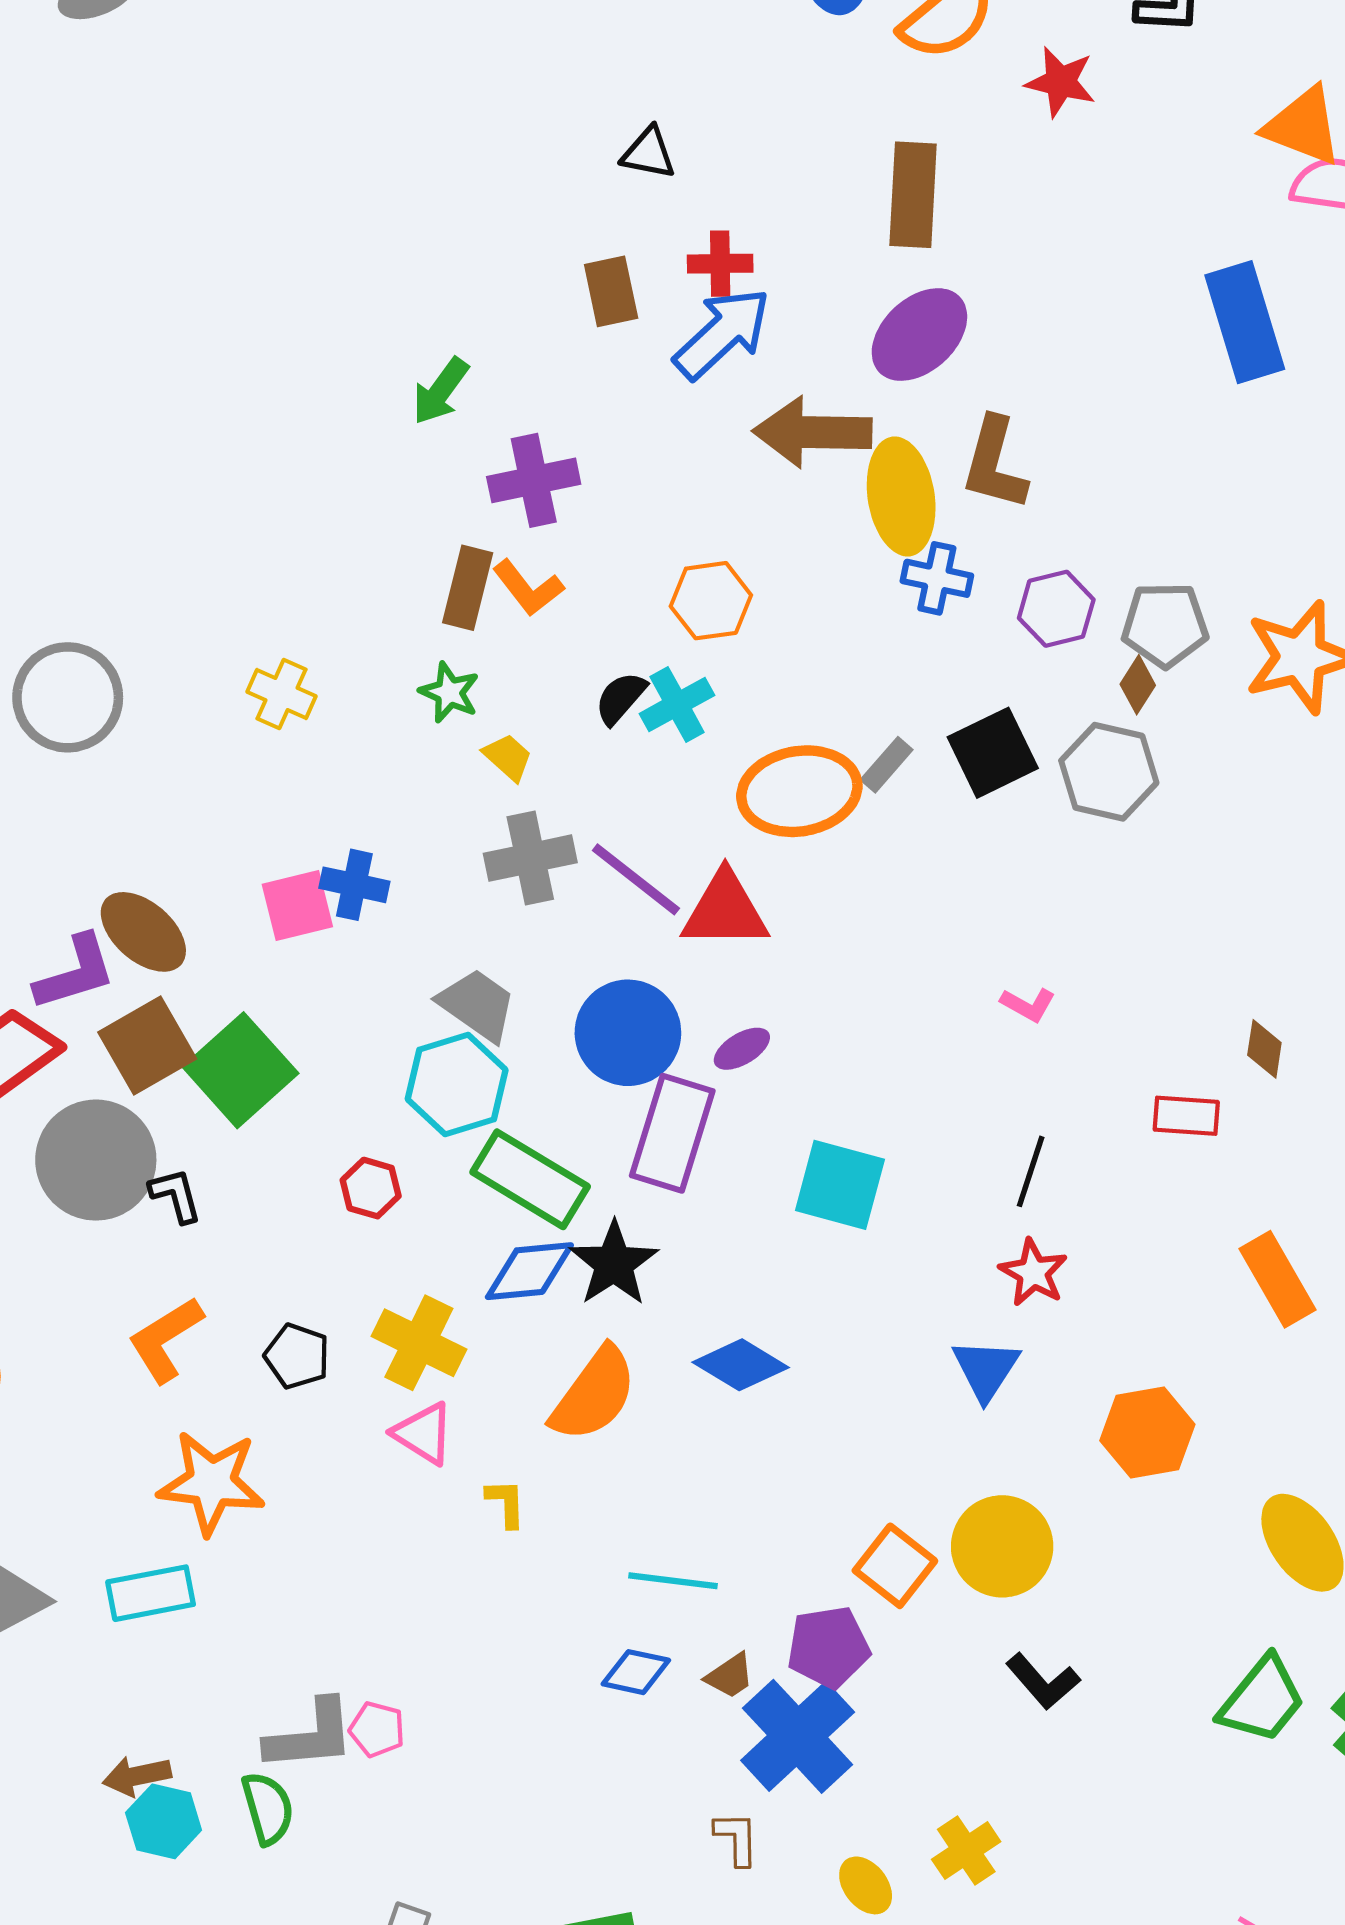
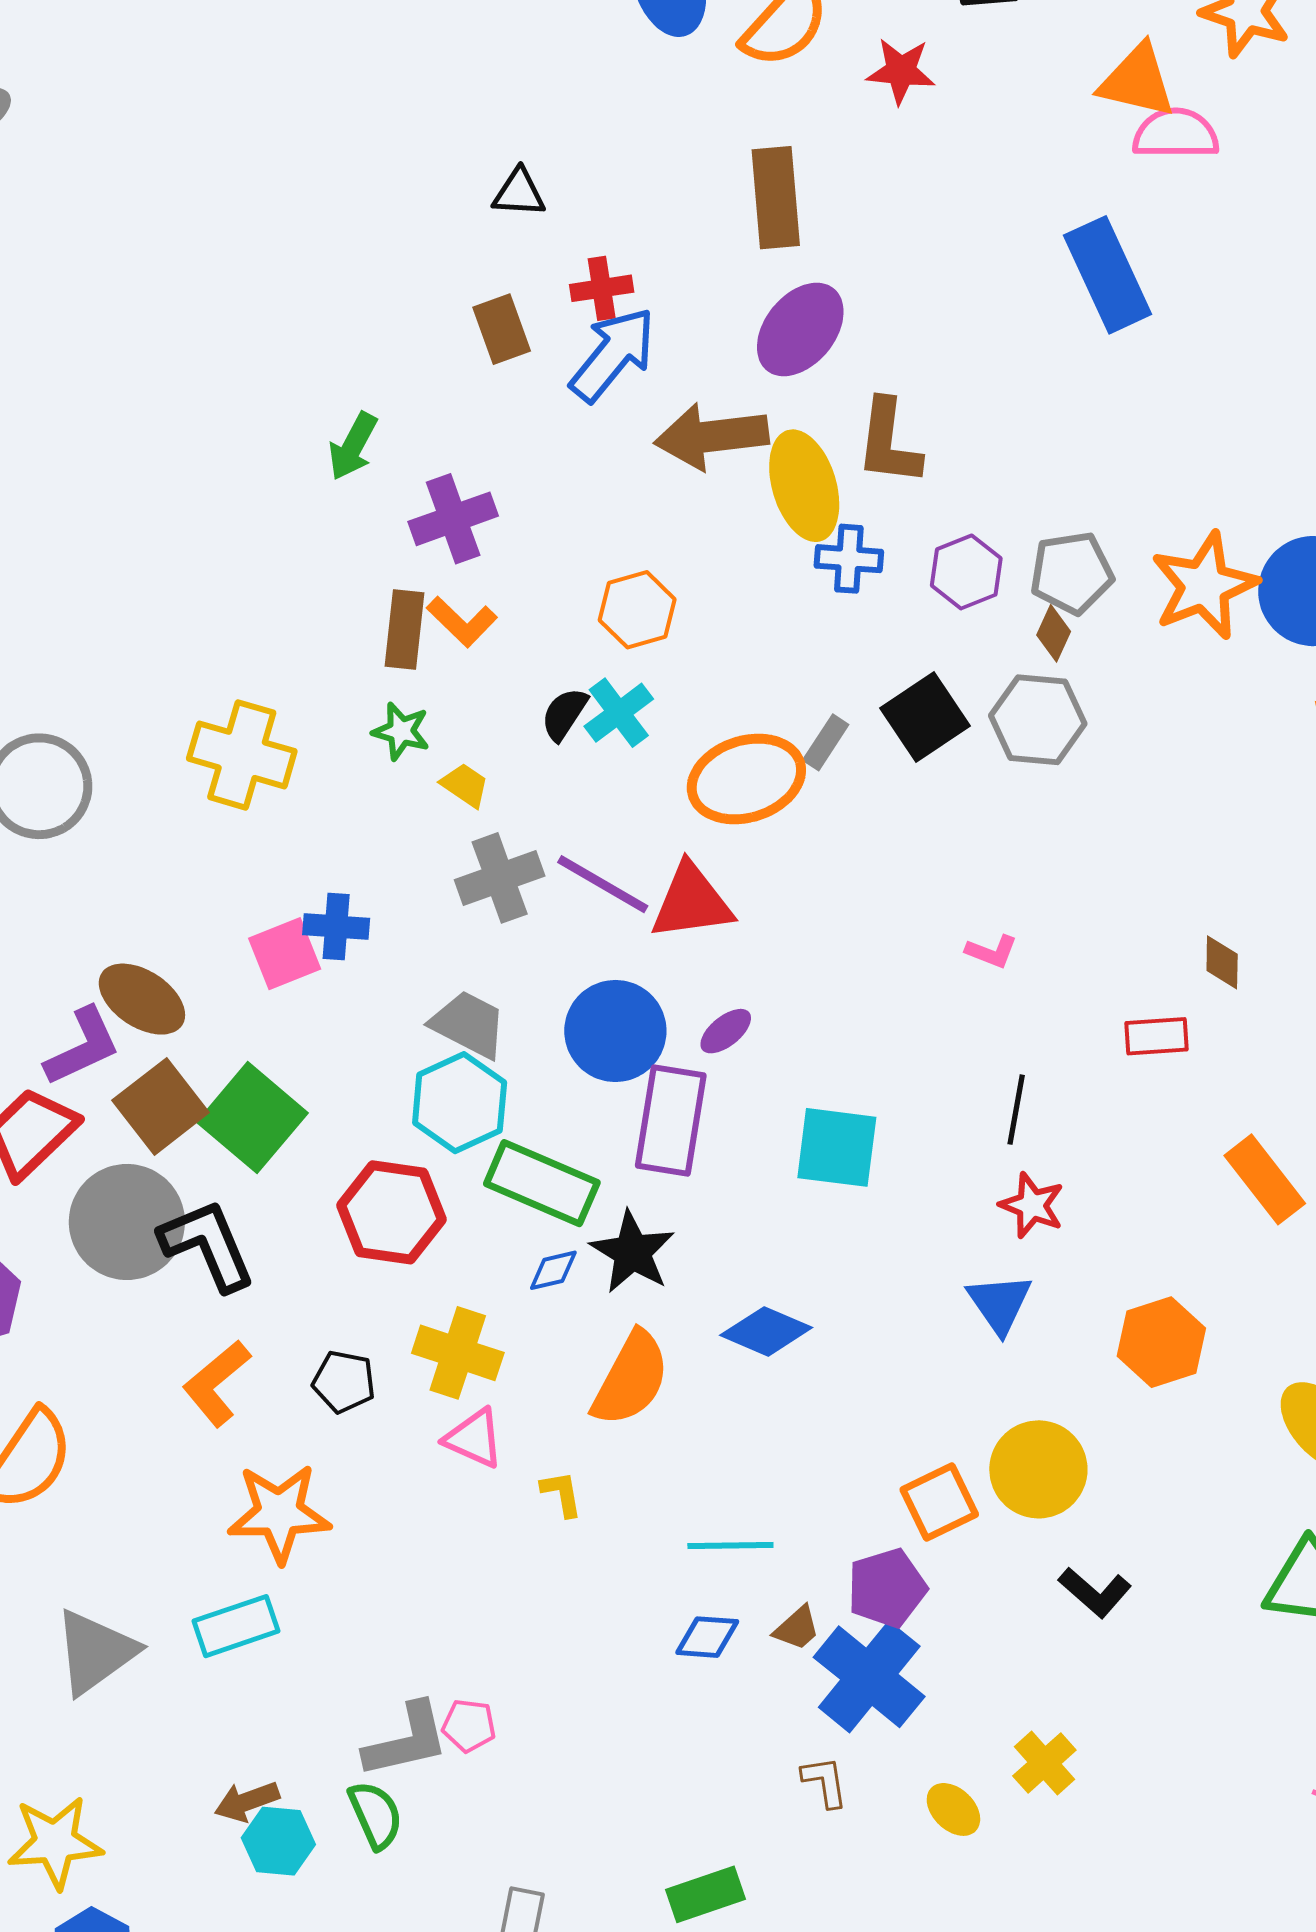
yellow cross: (281, 694) -> (242, 755), size x1.6
red hexagon: (371, 1188) -> (392, 1212), size x1.8
black L-shape: (176, 1195) -> (207, 1245), size x1.8
blue diamond: (529, 1271) -> (553, 1270), size x0.6
orange square: (895, 1566) -> (939, 1502), turned 34

